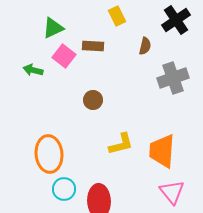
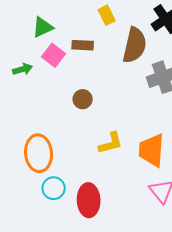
brown semicircle: (145, 46) -> (135, 45), size x2.0
green arrow: (33, 70) -> (23, 69), turned 150

